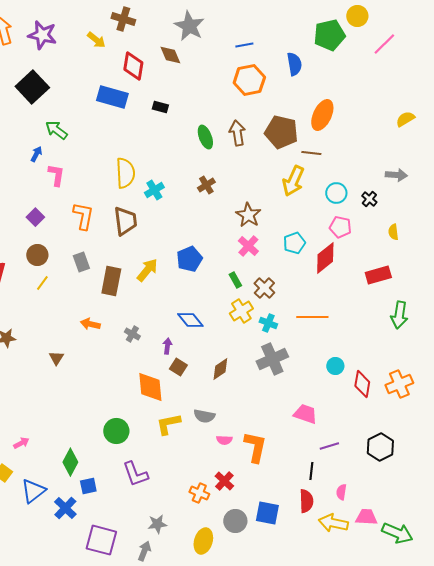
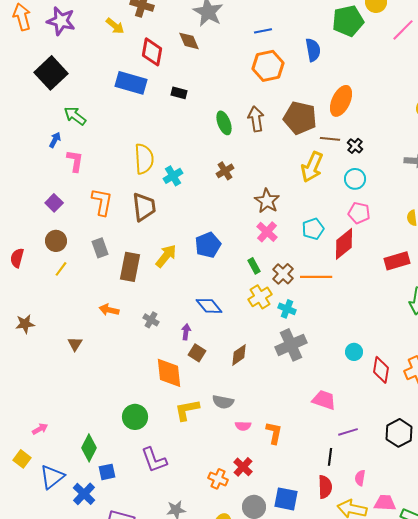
black cross: (369, 199) -> (355, 146), moved
orange line: (312, 317) -> (316, 277), moved
orange L-shape: (255, 447) -> (274, 433), size x0.7

